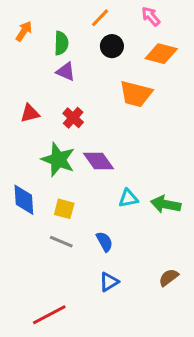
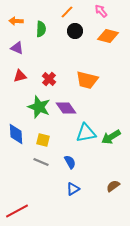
orange arrow: (24, 31) -> (16, 21), turned -120
purple triangle: (66, 72) -> (17, 48), moved
orange trapezoid: (136, 94) -> (87, 80), moved
cyan triangle: (128, 198) -> (86, 133), size x1.5
green arrow: (166, 204) -> (111, 137), turned -42
red line: (49, 315) -> (17, 211), moved

